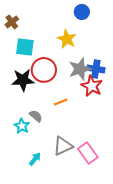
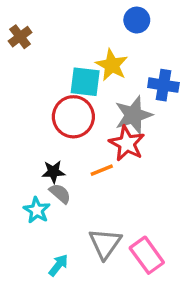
cyan square: (25, 47) -> (85, 82), moved
blue cross: (96, 69) -> (163, 85), moved
black star: (23, 80) -> (53, 172), moved, size x0.6
red star: (92, 86) -> (127, 143), moved
gray triangle: (63, 146) -> (105, 244), turned -30

